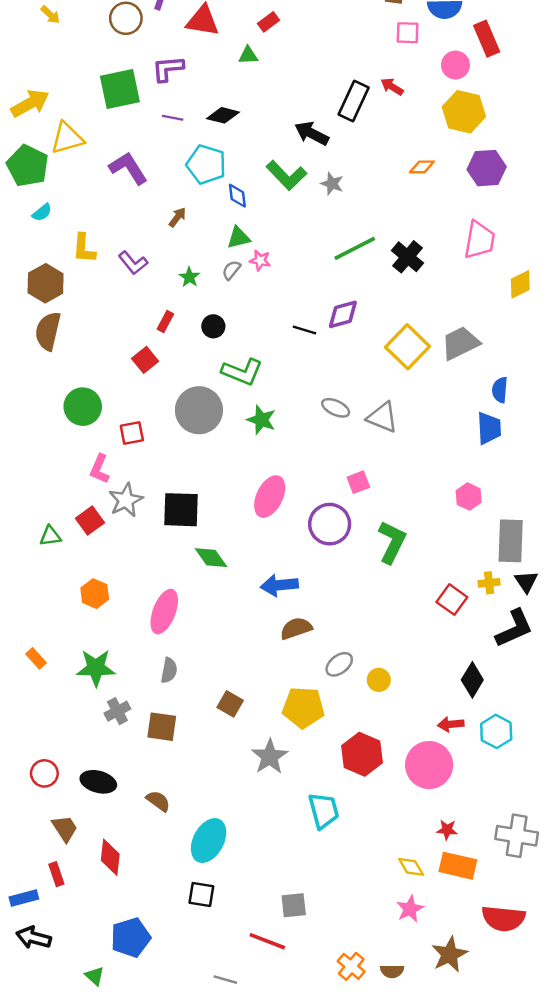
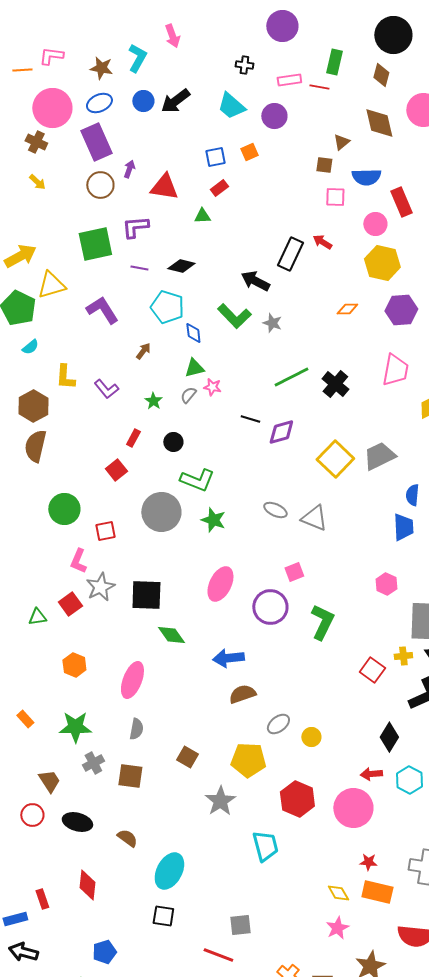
black line: (304, 330) -> (250, 419), moved
brown trapezoid: (65, 829) -> (49, 781), moved
blue pentagon: (131, 938) -> (104, 952), size x0.7

